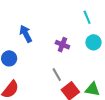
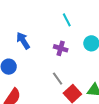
cyan line: (87, 17) -> (67, 20), moved

